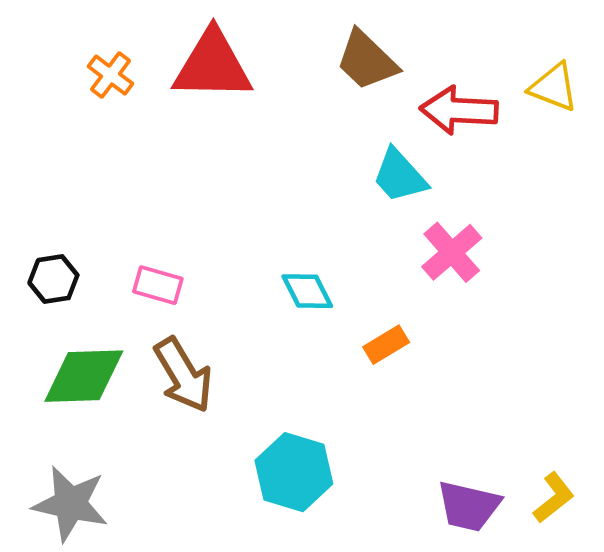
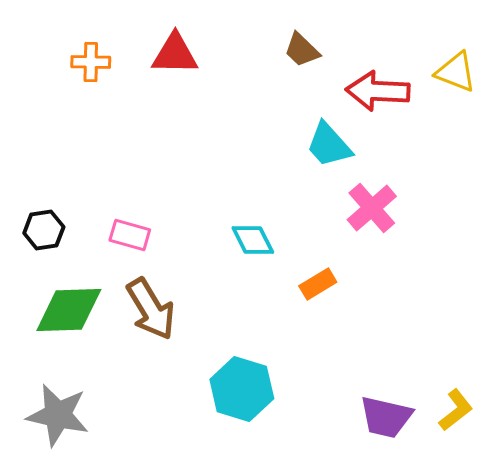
brown trapezoid: (367, 60) -> (302, 50), size x0.7
red triangle: (213, 65) -> (175, 54), size x0.7
orange cross: (111, 75) -> (91, 62), turned -36

